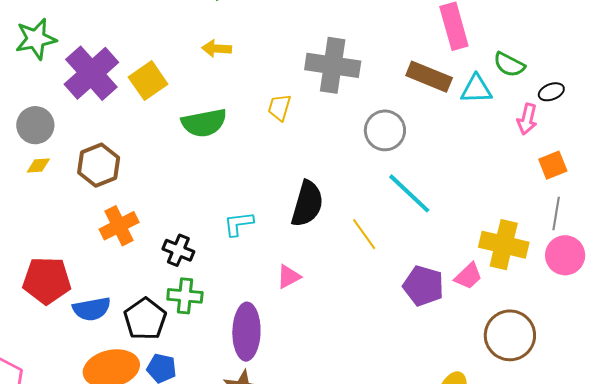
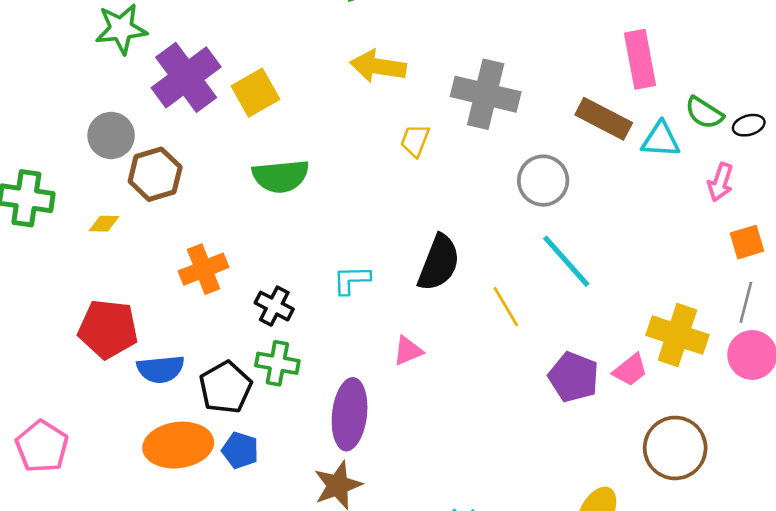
yellow arrow: (217, 49) -> (378, 66), moved, size x1.5
black ellipse: (551, 92) -> (749, 125), moved
green semicircle: (204, 123) -> (281, 176), moved
brown hexagon: (99, 165) -> (155, 174), moved
yellow diamond: (38, 166) -> (104, 224), moved

